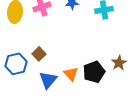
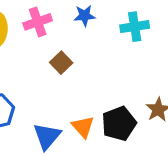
brown square: (39, 54) -> (61, 63), moved

